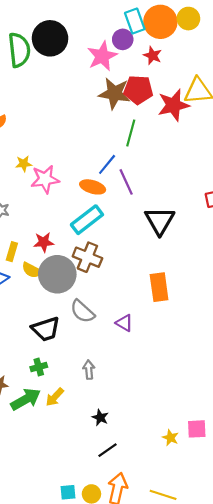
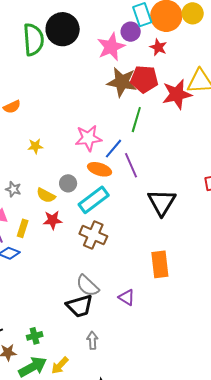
pink star: (45, 179) -> (88, 138), moved
yellow semicircle: (32, 270) -> (46, 195), moved
gray circle: (57, 274) -> (68, 183), moved, size x0.5
black trapezoid: (46, 329) -> (80, 306), moved
green cross: (39, 367) -> (35, 336), moved

